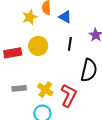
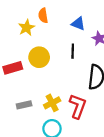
blue triangle: (65, 17) -> (78, 24), moved
yellow cross: (45, 90) -> (52, 103), turned 35

